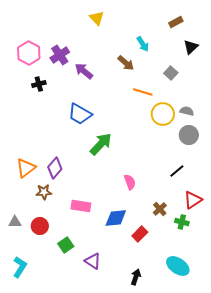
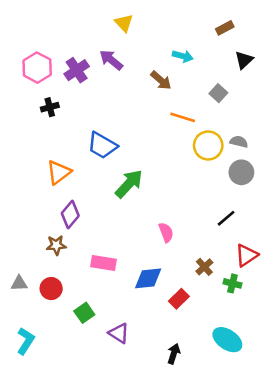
cyan arrow: (143, 44) -> (183, 56), turned -42
purple arrow: (84, 71) -> (111, 60), moved
orange triangle: (26, 168) -> (59, 172), moved

